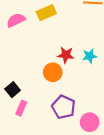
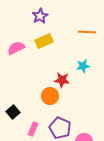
cyan star: (90, 56) -> (83, 66), moved
pink rectangle: (21, 108) -> (33, 129), moved

